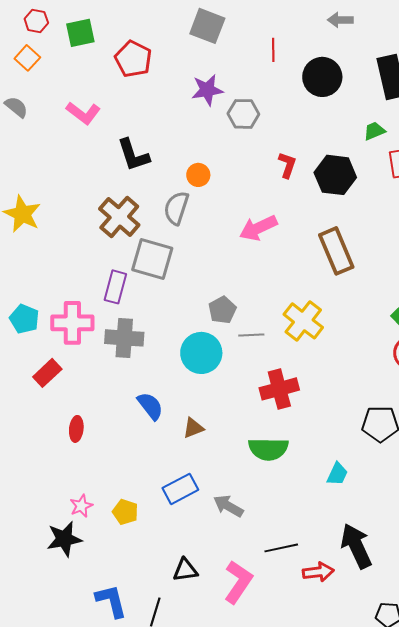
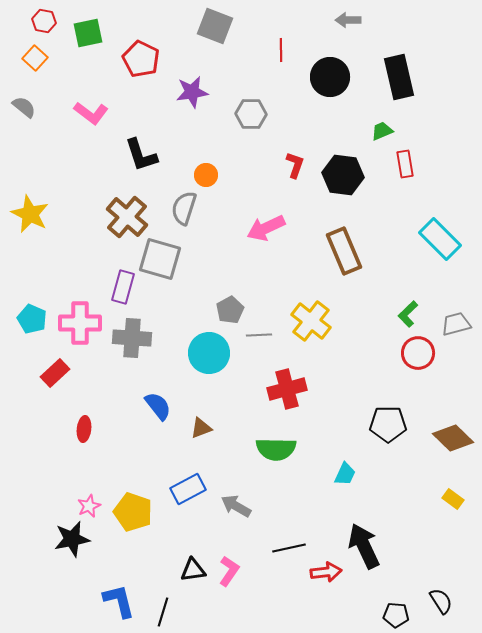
purple star: (207, 90) -> (192, 92), moved
yellow pentagon: (125, 512) -> (133, 512), size x1.5
pink L-shape: (238, 582) -> (229, 571), moved, size x0.7

